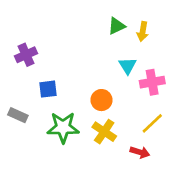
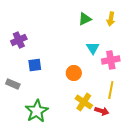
yellow arrow: (143, 31) -> (111, 19), moved
yellow line: (152, 123) -> (111, 90), turned -36
green star: (63, 127) -> (37, 111), moved, turned -30
yellow cross: (104, 132) -> (84, 102), moved

